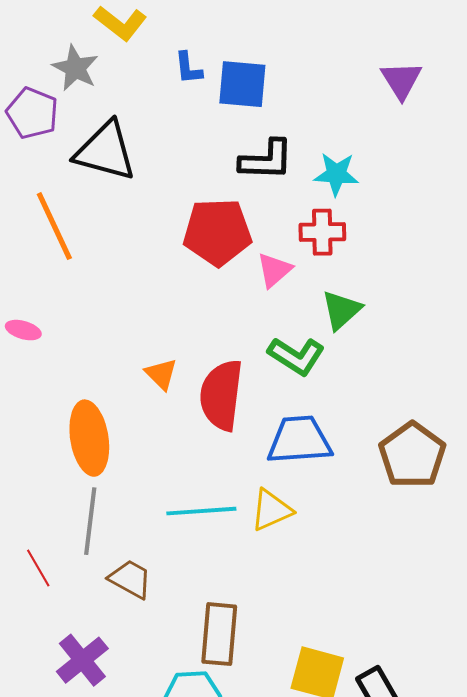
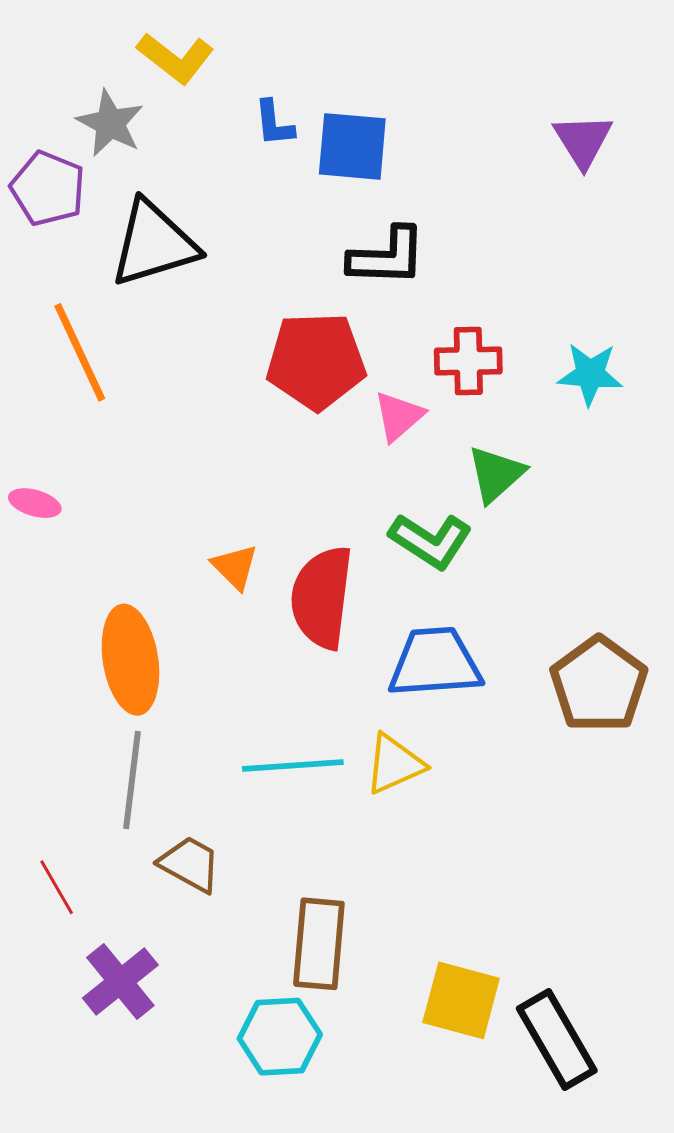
black triangle: (105, 151) -> (154, 244), turned -32
cyan star: (336, 174) -> (590, 374), moved
red line: (38, 568) -> (57, 887), moved

